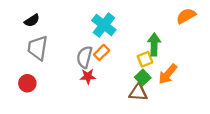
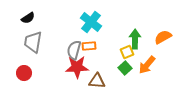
orange semicircle: (186, 16) -> (163, 37), moved
orange rectangle: (102, 52) -> (89, 46), turned 40
red star: (88, 76) -> (77, 67), size x1.6
brown triangle: (138, 92) -> (97, 81), moved

